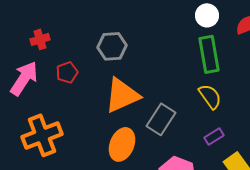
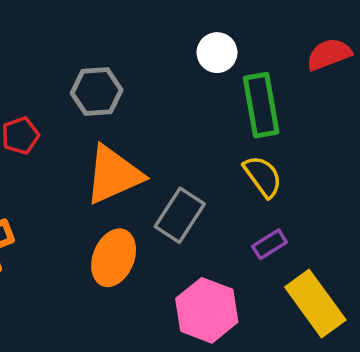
white circle: (207, 15) -> (217, 53), moved

